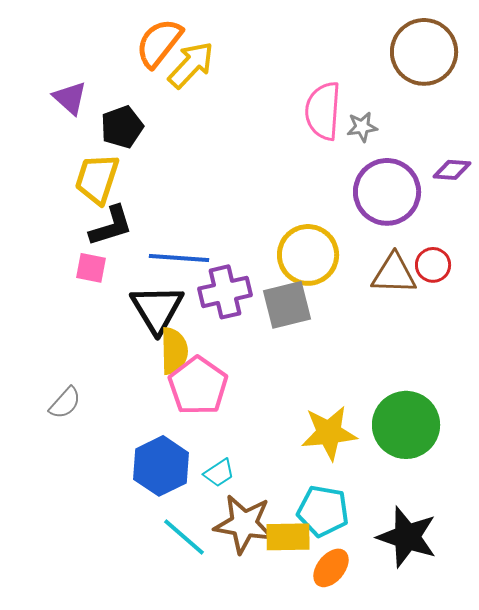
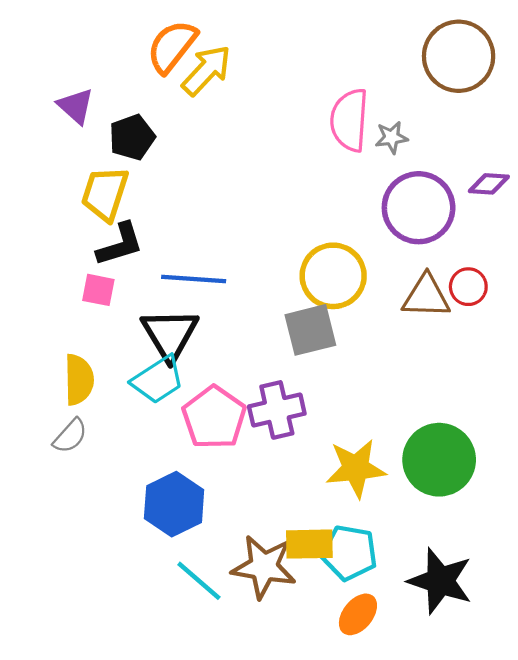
purple cross: (225, 292) -> (277, 410), moved
yellow semicircle: (174, 351) -> (79, 380), moved
cyan trapezoid: (219, 473) -> (158, 380), moved, size x1.6
yellow rectangle: (288, 537) -> (309, 544), moved

